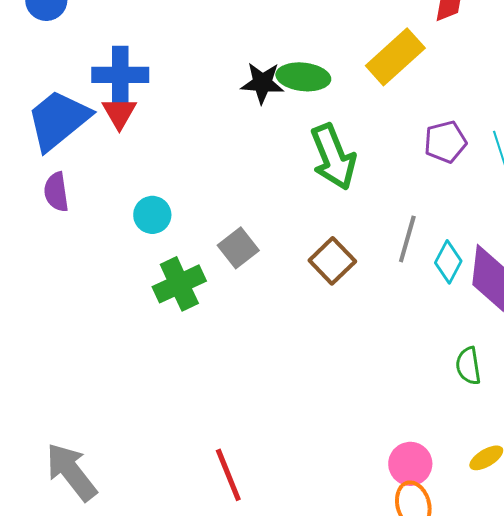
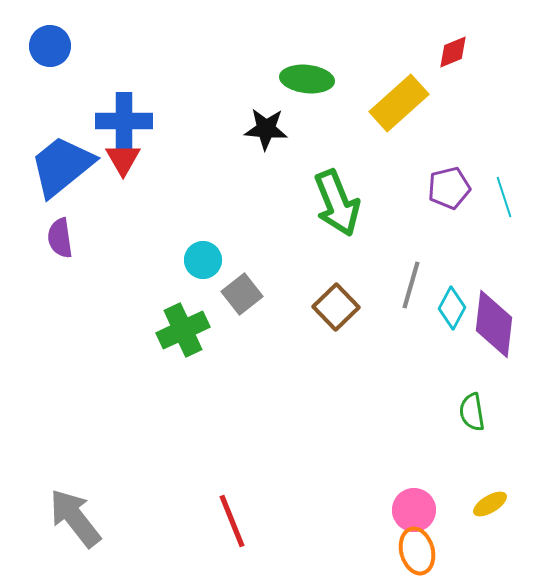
green ellipse: (303, 77) -> (307, 79), moved
cyan circle: (152, 215) -> (203, 260), moved

